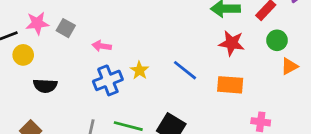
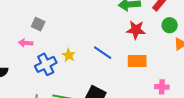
gray square: (66, 28) -> (38, 24), moved
pink arrow: (102, 46) -> (26, 43), moved

